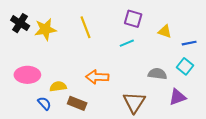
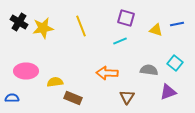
blue line: (189, 43) -> (177, 24), moved
orange arrow: (97, 77) -> (107, 73), moved
brown triangle: (134, 102) -> (127, 97), size x0.7
blue semicircle: (44, 103) -> (12, 98), moved, turned -48

